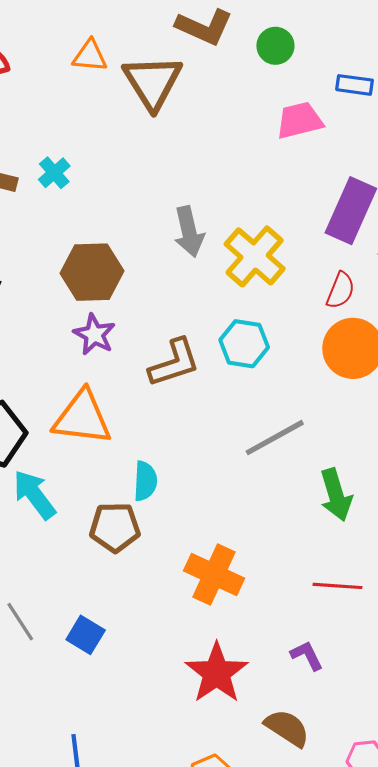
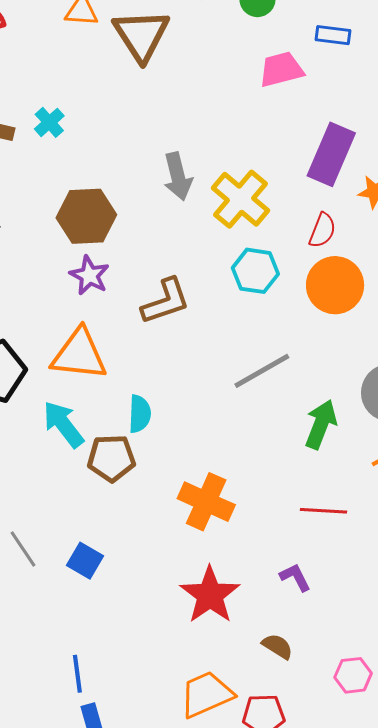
cyan hexagon: (244, 344) -> (255, 271), moved
cyan arrow: (34, 495) -> (63, 424), moved
green arrow: (336, 495) -> (321, 424), turned -141
brown semicircle: (287, 728) -> (277, 646), size x0.7

